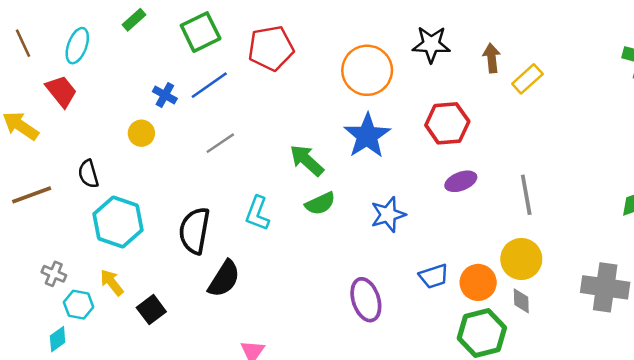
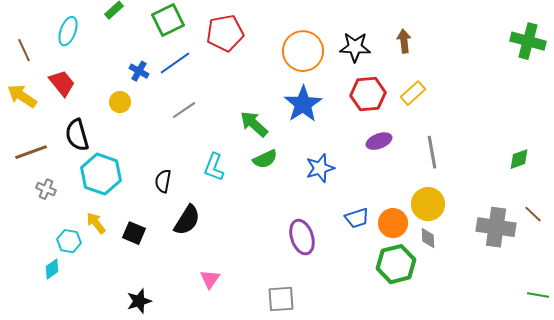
brown line: (23, 43) -> (24, 50), moved
black star: (431, 44) -> (355, 47), moved
yellow rectangle: (527, 79) -> (413, 93), moved
red trapezoid: (61, 91) -> (62, 83), moved
black semicircle: (88, 174) -> (77, 135), size x1.4
black semicircle: (194, 231) -> (163, 181), size x0.6
gray cross: (54, 274) -> (46, 189), moved
black square: (151, 310) -> (134, 233), moved, turned -30

